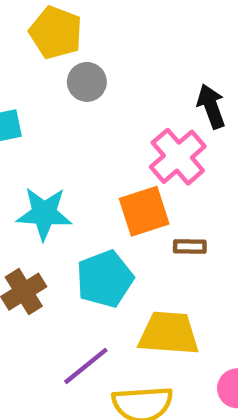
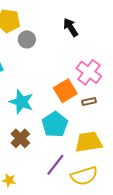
black arrow: (211, 106) -> (71, 27), moved
pink cross: (178, 157) -> (89, 72), moved
cyan star: (44, 213) -> (21, 102), turned 30

